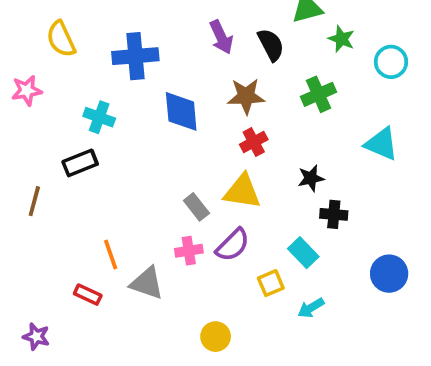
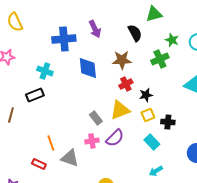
purple arrow: (221, 37) -> (95, 29), moved
yellow semicircle: (61, 39) -> (15, 22), moved
green star: (341, 39) -> (172, 40), moved
black star: (311, 178) -> (146, 95), moved
yellow triangle: (242, 192) -> (120, 110), turned -30
yellow square: (271, 283) -> (148, 115), moved

